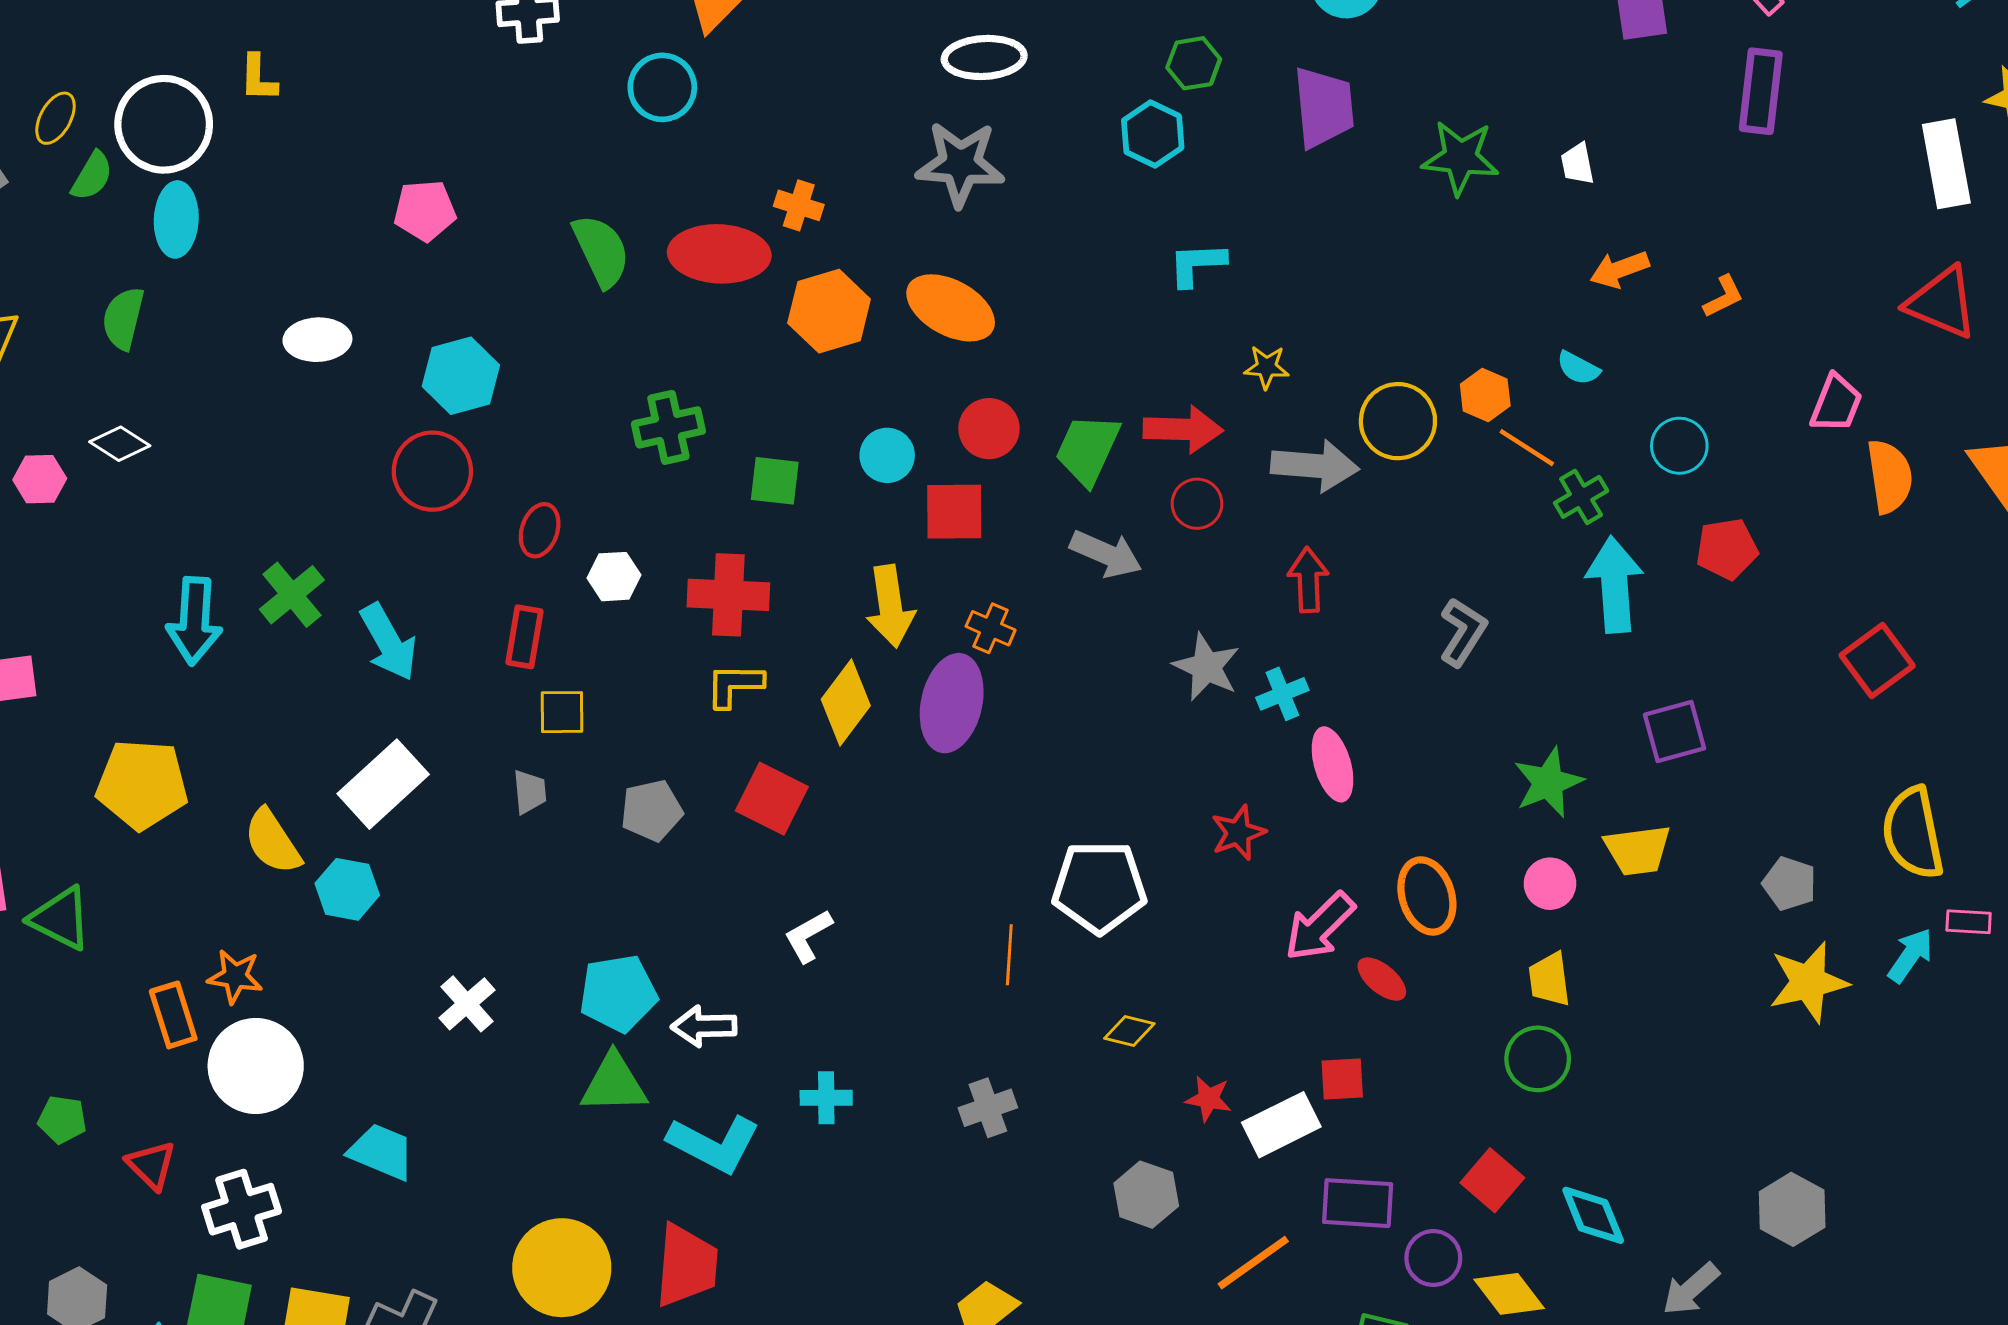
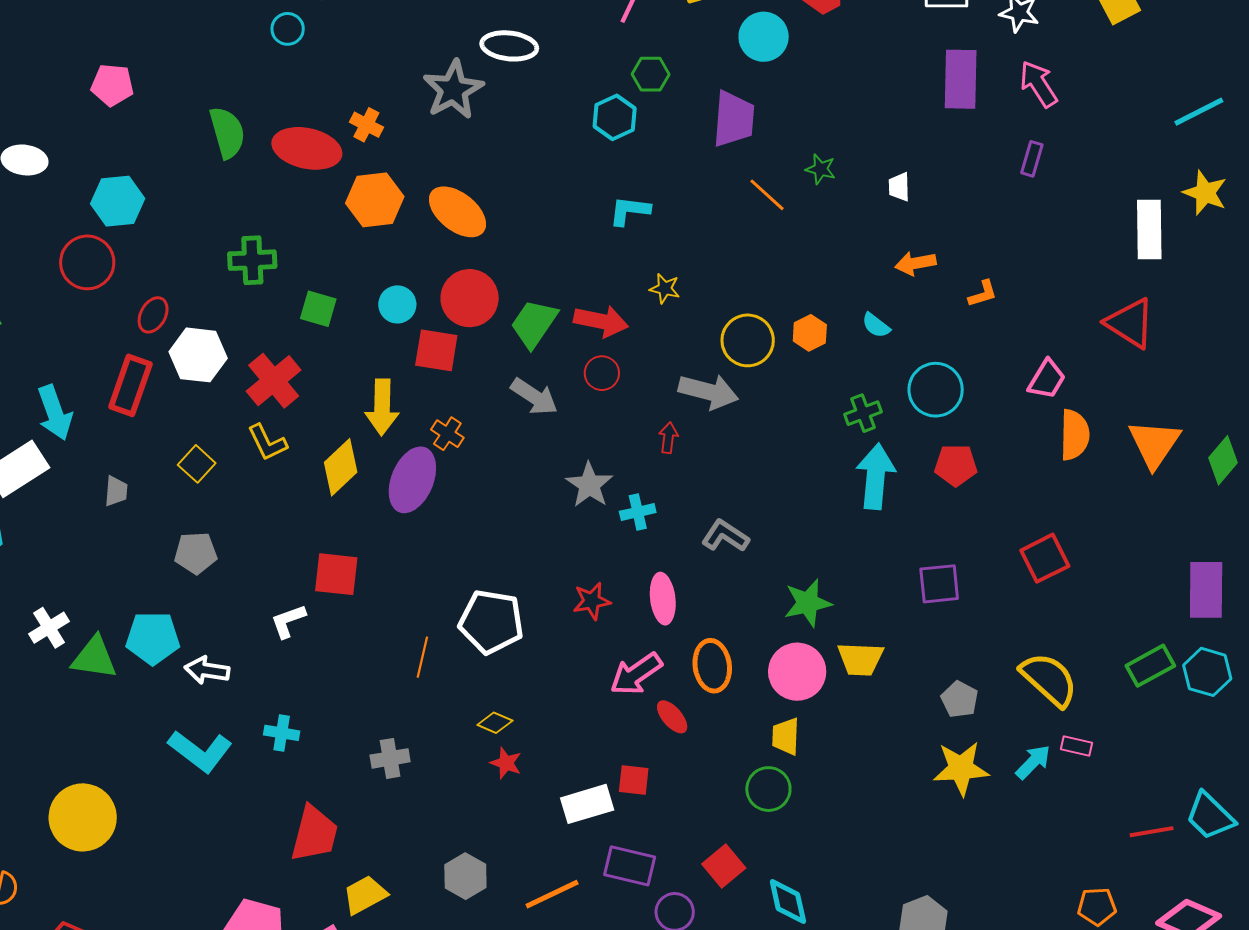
cyan circle: (662, 87) -> (288, 29), size x0.7
purple rectangle: (1761, 91) -> (1032, 159), size x0.6
green star: (1460, 158) -> (821, 169), size x0.6
gray star: (960, 164) -> (453, 90), moved, turned 30
red circle: (989, 429) -> (470, 298), size x1.4
cyan circle: (1679, 446) -> (936, 390), size x1.4
orange line: (1527, 448) -> (767, 195), moved
gray arrow: (1315, 466) -> (708, 392), moved
white hexagon: (614, 577) -> (198, 355), size x1.6
red arrow: (1308, 580) -> (668, 438), size x0.7
red cross: (728, 595) -> (274, 381), turned 38
gray L-shape: (1463, 632) -> (725, 536), moved, turned -99
red rectangle: (524, 637) -> (130, 385), size x1.4
cyan arrow: (389, 642) -> (55, 413), moved
yellow L-shape: (734, 685) -> (267, 443), turned -126
yellow square: (562, 712) -> (197, 464), moved, turned 33
purple square: (1674, 732) -> (939, 584), moved
pink ellipse: (1333, 764) -> (663, 599), moved
red square: (772, 799) -> (336, 574), moved, turned -30
gray pentagon: (652, 811) -> (196, 553), moved
yellow semicircle: (1913, 833) -> (1049, 679), turned 134
pink circle: (1550, 884) -> (797, 672), size x1.6
green triangle: (614, 1084) -> (94, 658), moved
red star: (1208, 1099) -> (506, 763), moved
gray hexagon: (1146, 1195) -> (465, 876), moved
red trapezoid: (686, 1265) -> (314, 834), moved

